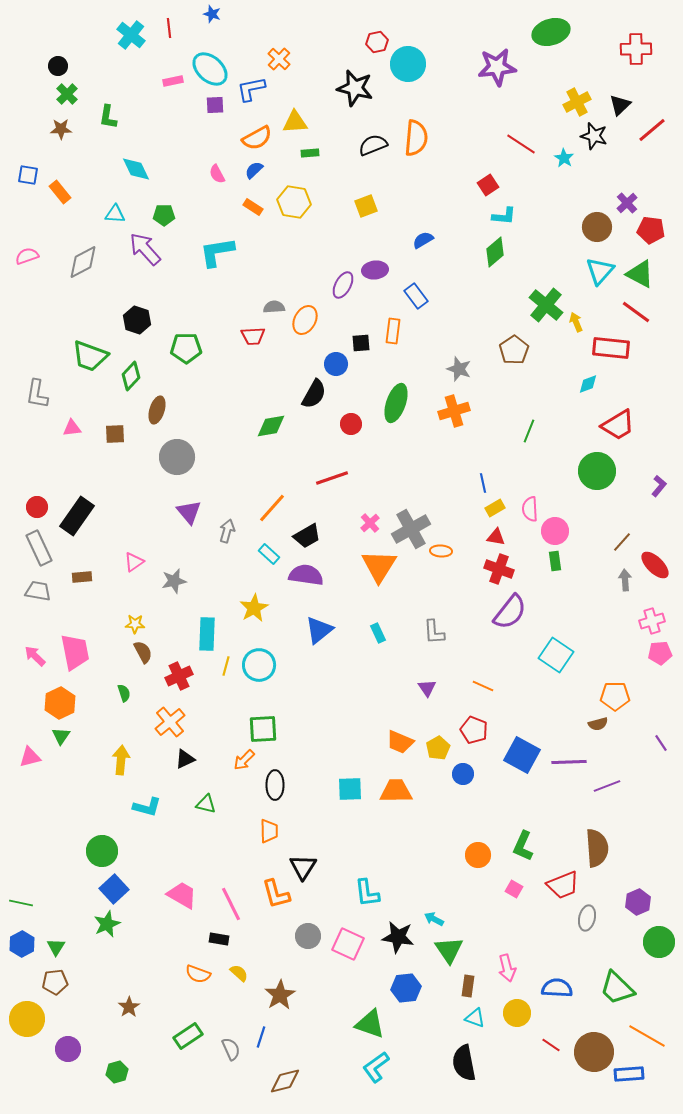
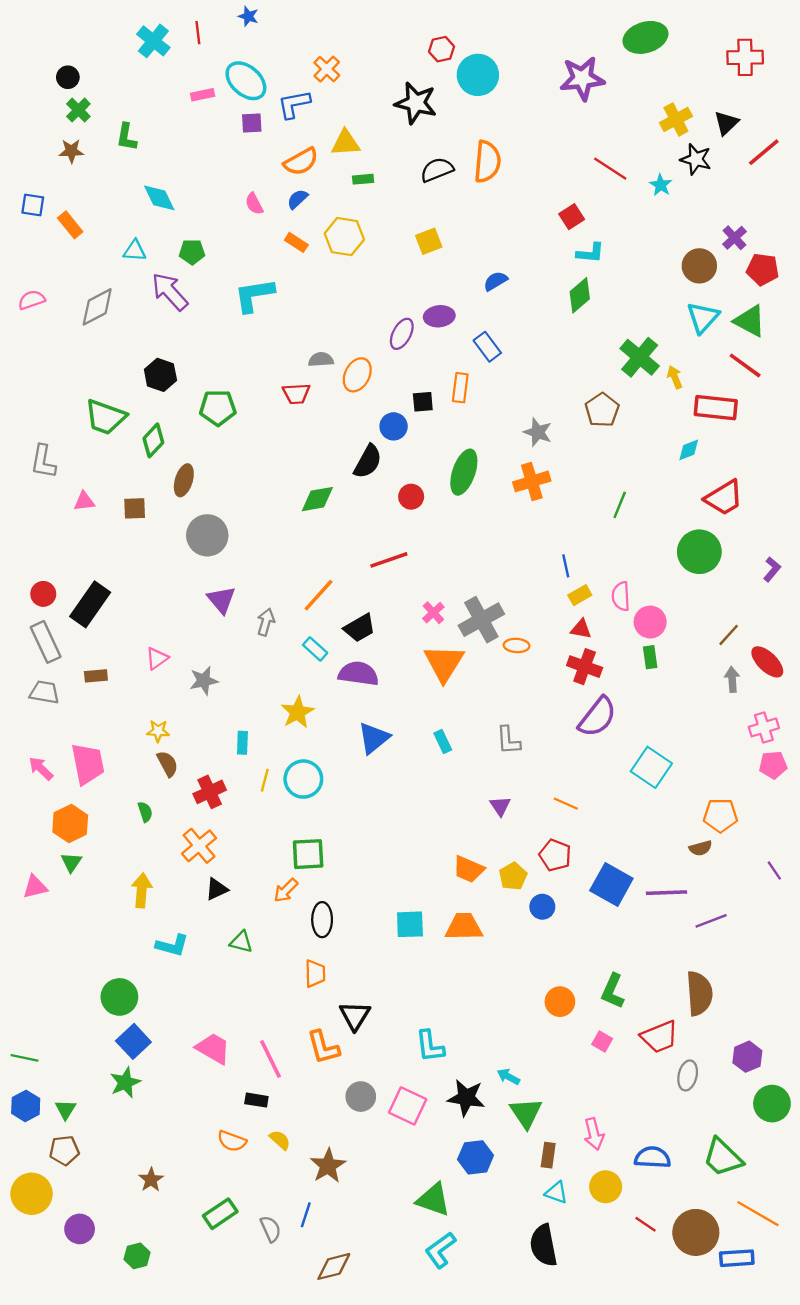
cyan rectangle: (207, 634) -> (242, 743), size x0.6

